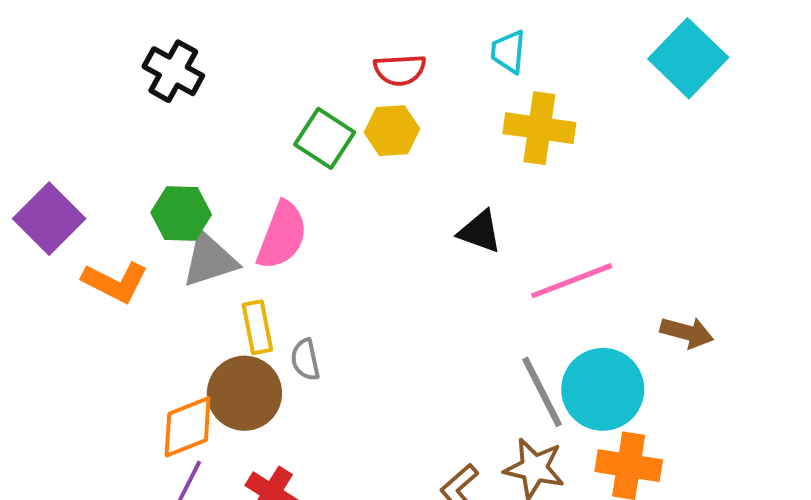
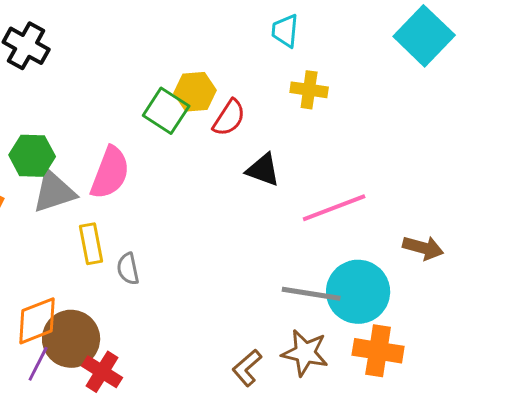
red semicircle: (400, 70) -> (229, 118), moved, turned -54
yellow cross: (539, 128) -> (309, 90), size x0.7
green square: (325, 138) -> (166, 111), moved
gray line: (542, 392) -> (311, 294), turned -54
brown circle: (244, 393) -> (71, 339), moved

